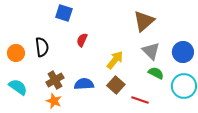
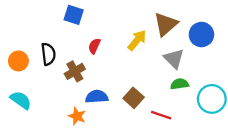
blue circle: (183, 52) -> (201, 34), moved
yellow arrow: (115, 60) -> (137, 40), moved
green semicircle: (156, 73) -> (180, 84), turned -35
brown cross: (55, 80) -> (75, 71), moved
orange star: (54, 101) -> (77, 116), moved

